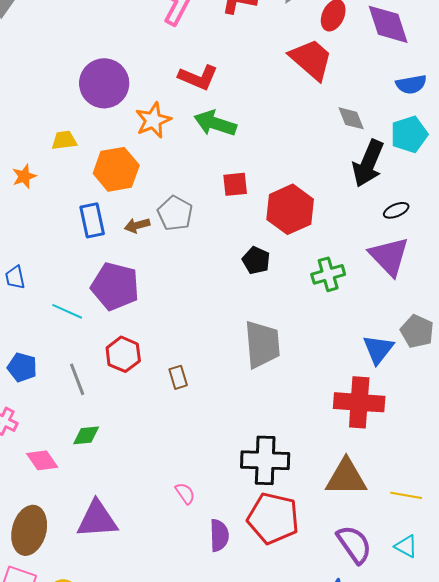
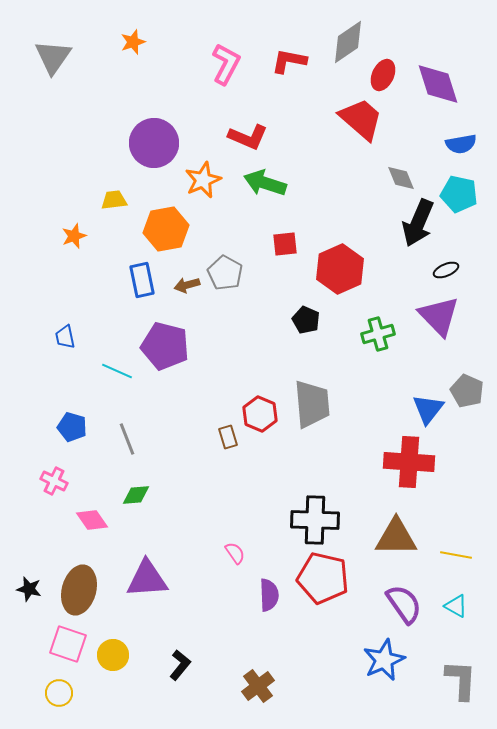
cyan pentagon: (409, 134) -> (459, 194), turned 30
red hexagon: (123, 354) -> (260, 414), moved

